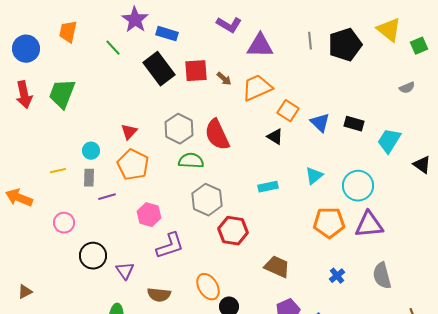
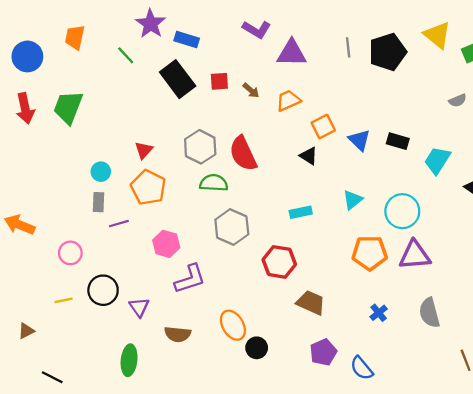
red square: (196, 71) -> (219, 81), size x0.7
orange trapezoid: (257, 88) -> (288, 100), size x0.7
orange square: (288, 111) -> (323, 126), turned 30
yellow line: (58, 171) -> (64, 300), moved
red hexagon: (233, 231) -> (279, 262), moved

